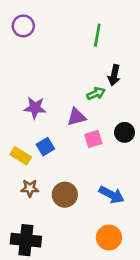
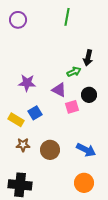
green line: (97, 35) -> (67, 17), moved
purple triangle: (76, 117) -> (59, 90), turned 42
black circle: (125, 132) -> (89, 95), moved

